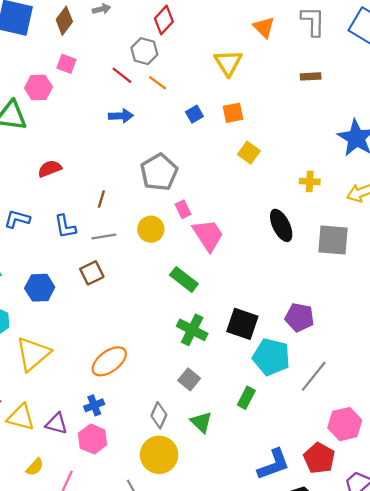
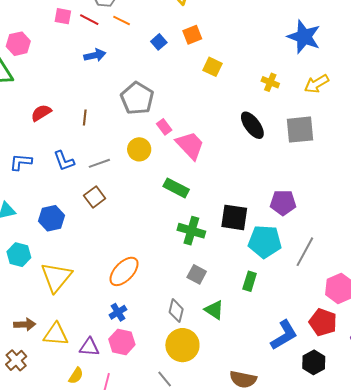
pink square: (66, 64) -> (63, 16), moved
yellow cross: (310, 181) -> (270, 82), turned 30
brown line: (101, 199) -> (85, 118), moved
purple triangle: (57, 424) -> (89, 347), moved

